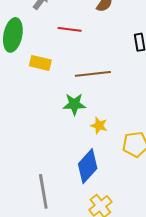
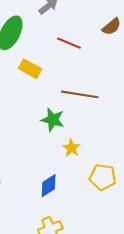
blue diamond: (88, 166) -> (49, 186), size x0.7

